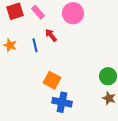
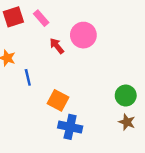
pink circle: (73, 13) -> (83, 35), moved
blue line: (35, 45) -> (28, 77), moved

